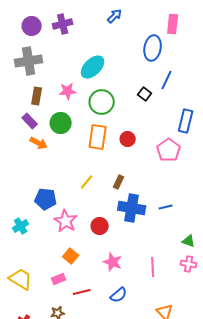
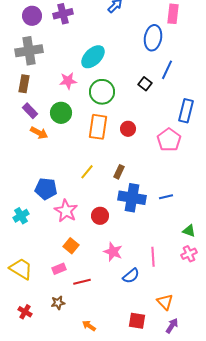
brown rectangle: (37, 96) -> (24, 84), moved
pink cross: (189, 264) -> (189, 254), turned -35
blue semicircle: (119, 295) -> (131, 276), moved

